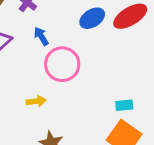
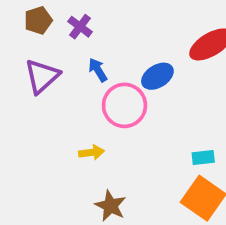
blue ellipse: (92, 18) -> (157, 76), moved

